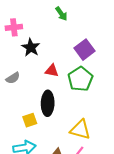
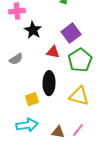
purple square: (85, 50) -> (71, 33), moved
yellow triangle: (80, 130) -> (79, 96), moved

